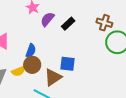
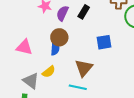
blue square: (68, 64) -> (104, 42), moved
brown circle: (32, 65) -> (59, 37), moved

